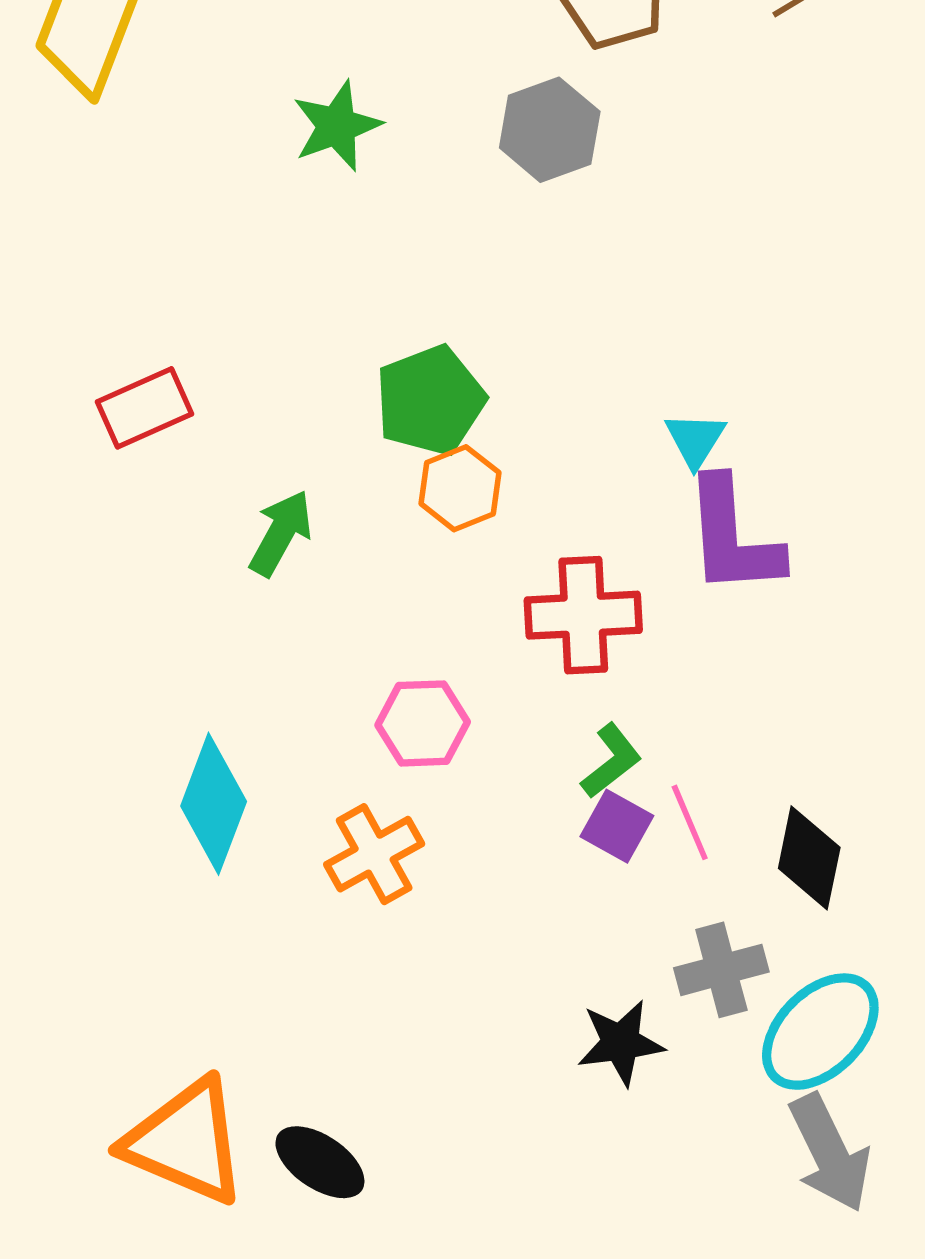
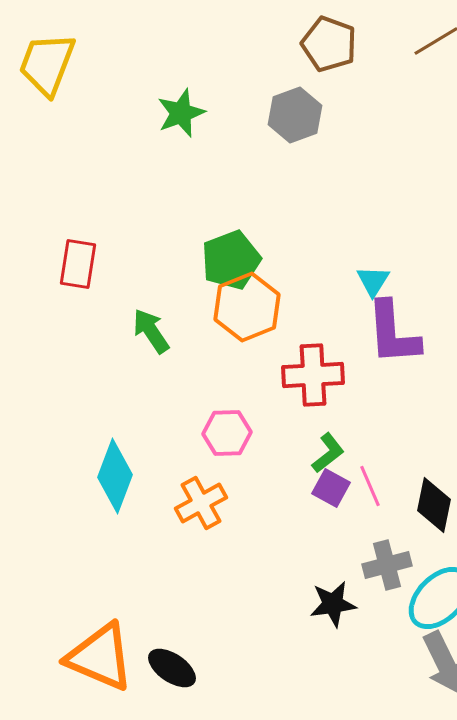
red rectangle: (144, 408) -> (78, 264), turned -57
orange hexagon: (460, 488) -> (247, 307), size x1.5
green arrow: (281, 533) -> (151, 331), turned -63

